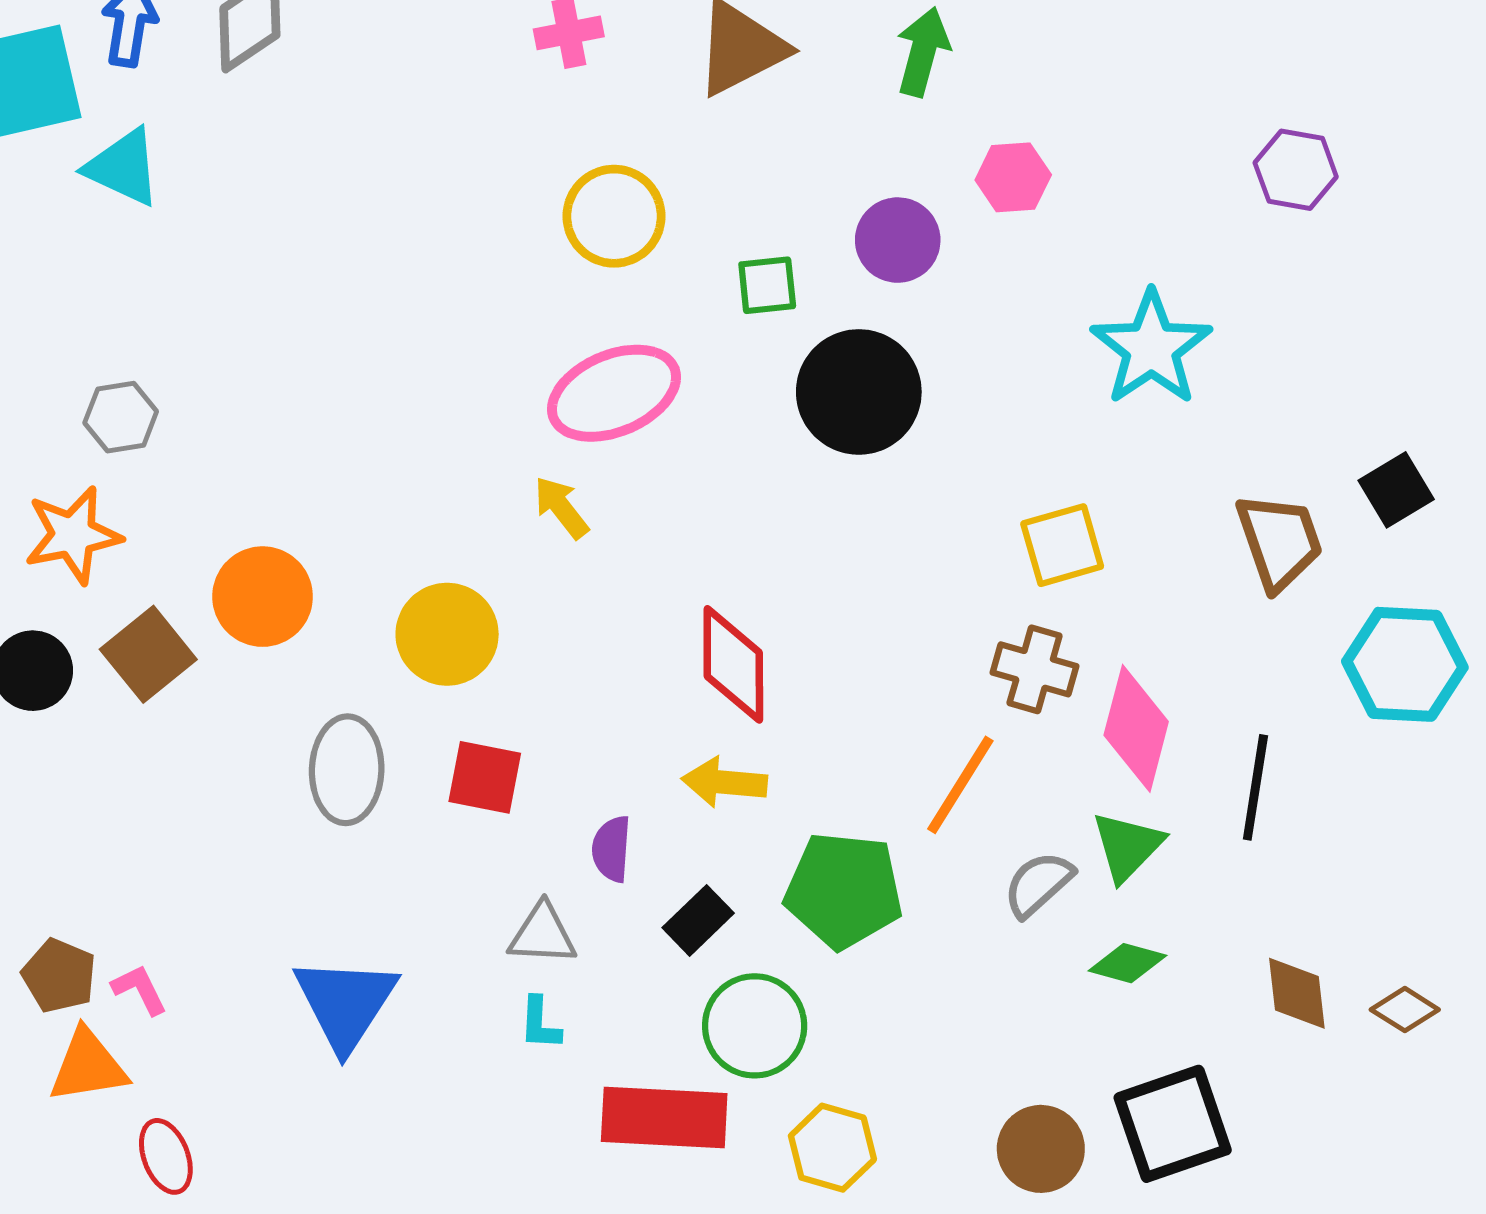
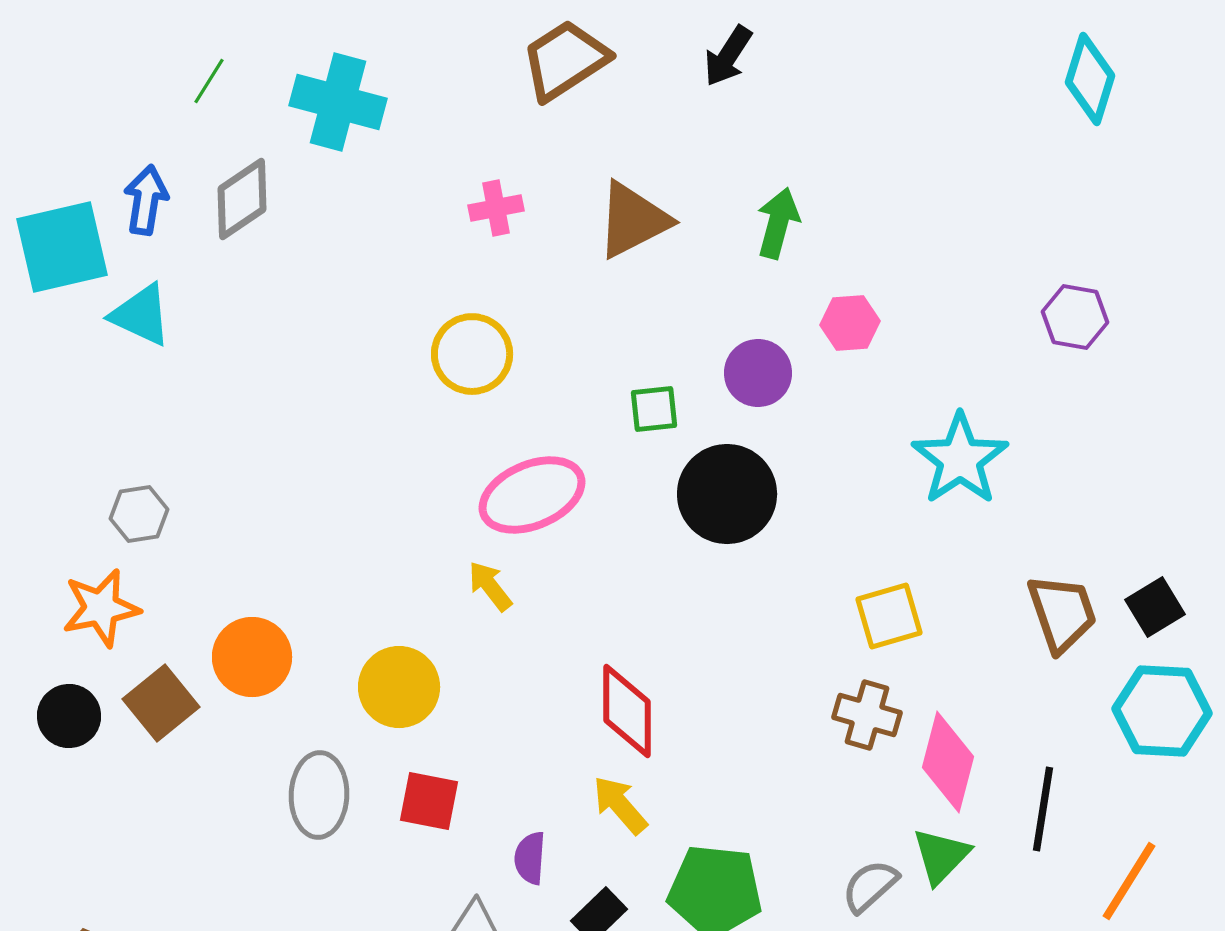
yellow circle: (614, 216) -> (472, 354), moved
black square: (1396, 490) -> (1155, 607), moved
yellow arrow: (724, 782) -> (620, 805), turned 44
orange line: (960, 785) -> (1129, 881), moved

